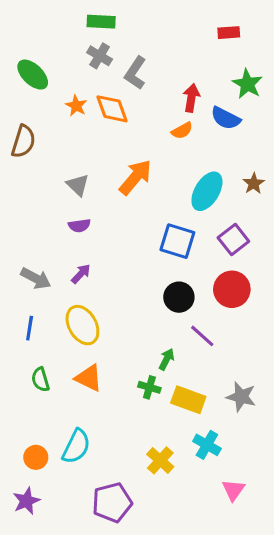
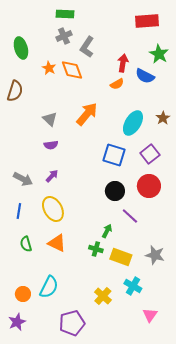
red rectangle: (229, 33) -> (147, 21), size x1.6
gray cross: (100, 56) -> (64, 36), turned 35
green ellipse: (33, 75) -> (21, 48), turned 30

